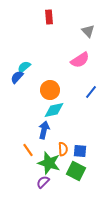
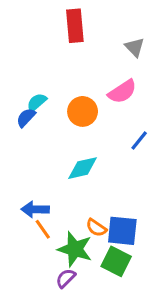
red rectangle: (49, 17) -> (75, 26), size x1.5
orange circle: (50, 90) -> (83, 111), moved
blue arrow: (44, 130) -> (35, 209), moved, turned -102
orange semicircle: (63, 149) -> (96, 228), turned 128
blue square: (80, 151) -> (122, 231), size x1.5

